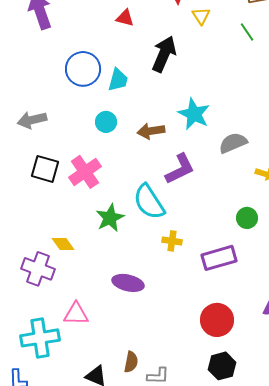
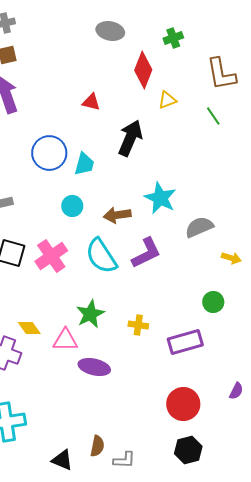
yellow triangle: (201, 16) -> (167, 100), turned 42
cyan semicircle: (149, 202) -> (101, 256), moved
green star: (110, 218) -> (90, 314), moved
pink triangle: (76, 314) -> (65, 340), moved

